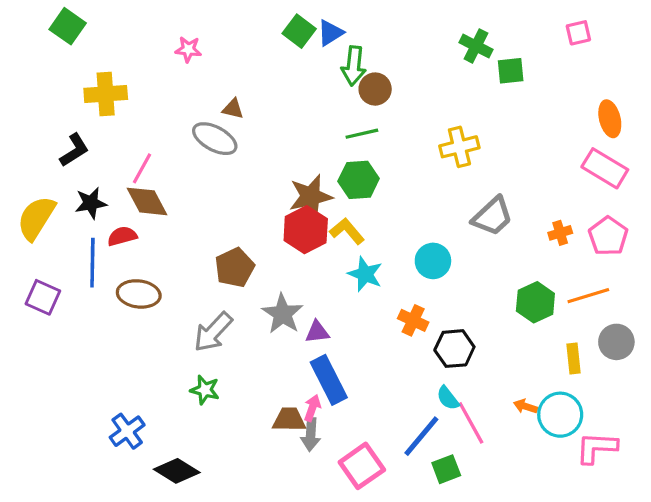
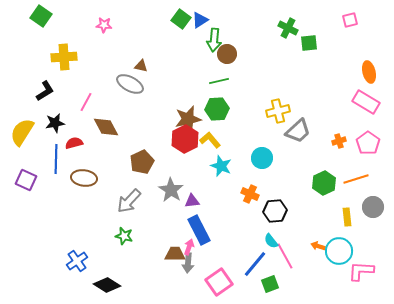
pink star: (188, 49) -> (104, 25), moved
yellow cross: (459, 147) -> (278, 111), moved
brown diamond: (147, 201) -> (106, 127), moved

